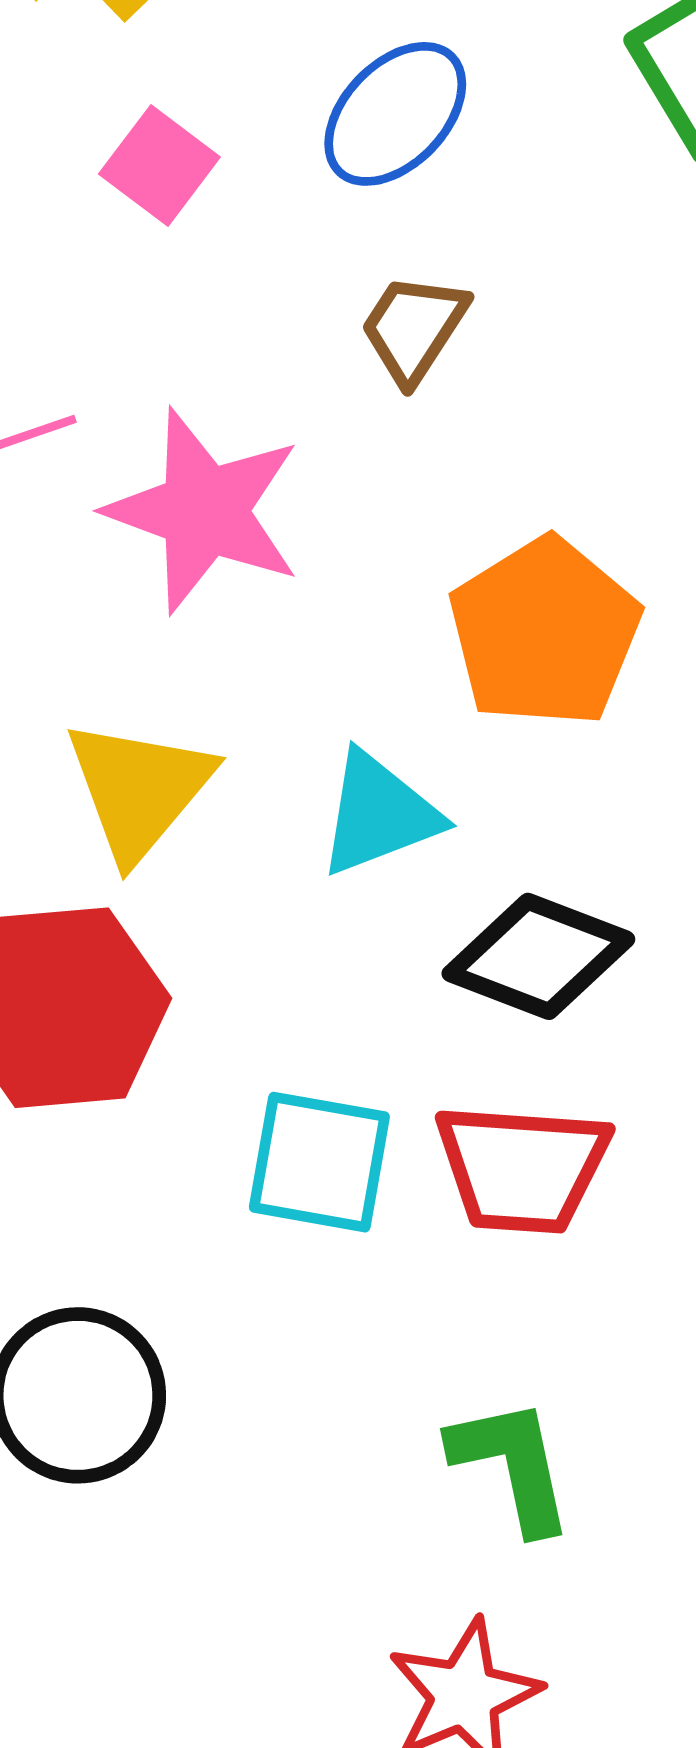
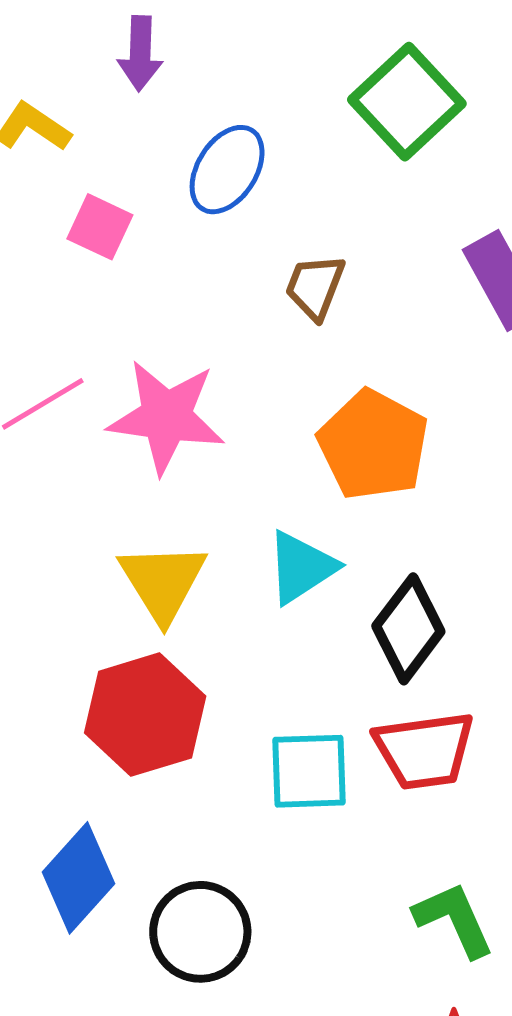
brown trapezoid: (414, 328) -> (315, 287), moved
black diamond: (538, 956) -> (408, 629), turned -62

